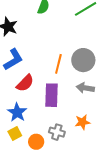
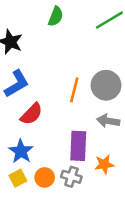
purple rectangle: (52, 95) -> (78, 146), moved
orange circle: (36, 142) -> (45, 177), moved

